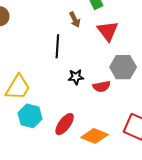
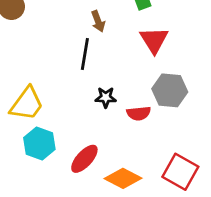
brown arrow: (75, 20) -> (98, 21), moved

